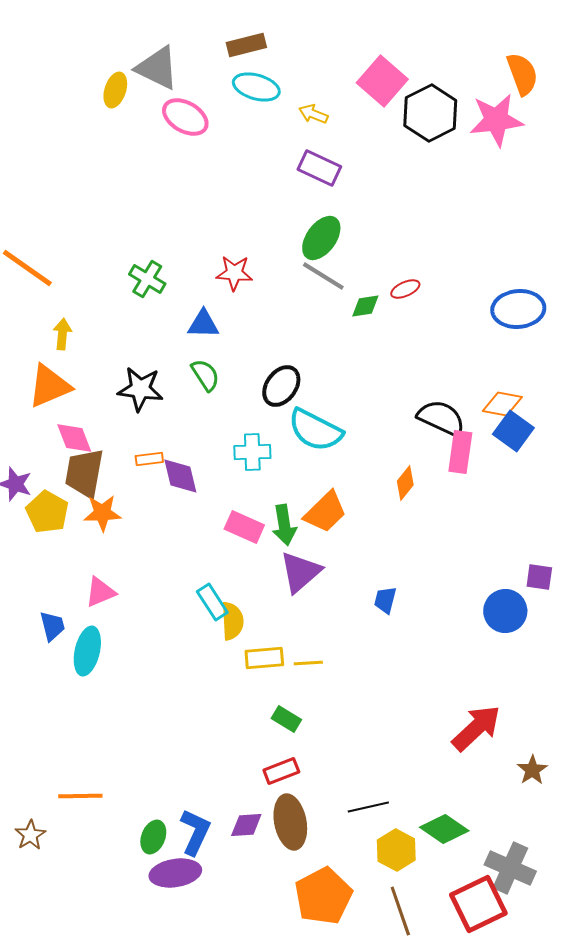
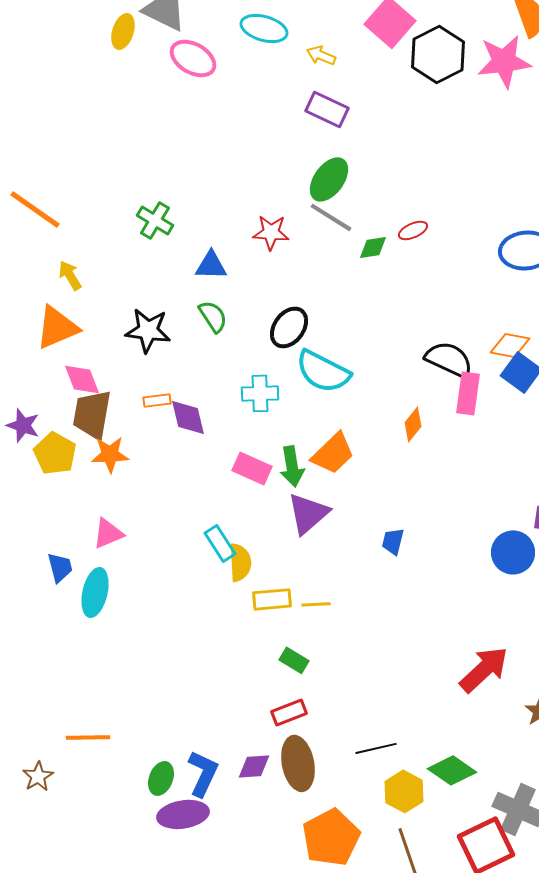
red star: (234, 273) -> (271, 232), moved
yellow arrow: (62, 334) -> (70, 275), turned -36

